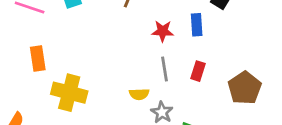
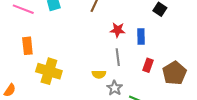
blue rectangle: (197, 25) -> (141, 36), moved
red rectangle: (198, 71) -> (148, 65), moved

